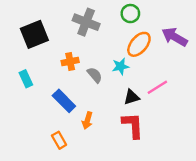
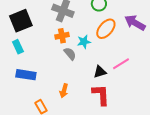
orange cross: (70, 61) -> (62, 36), moved
cyan star: (121, 66) -> (84, 42), moved
cyan rectangle: (26, 79) -> (18, 47), moved
blue rectangle: (64, 101) -> (26, 75), moved, turned -36

